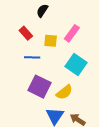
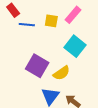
red rectangle: (26, 33) -> (13, 10), moved
blue line: (32, 57) -> (27, 25), moved

